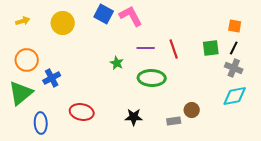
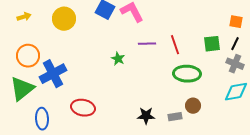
blue cross: (52, 78) -> (53, 74), size x1.5
green ellipse: (152, 78) -> (187, 74), moved
black star: (134, 117) -> (146, 116), moved

